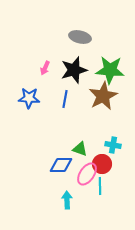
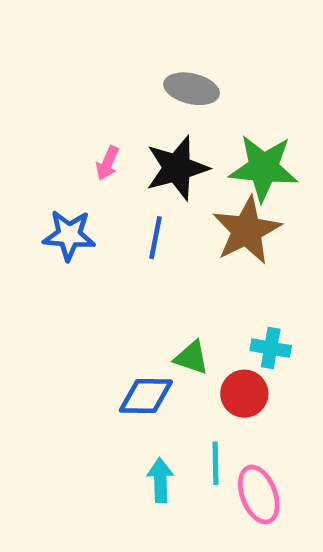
pink ellipse: (87, 174) -> (259, 494), moved, turned -55
cyan line: (100, 186) -> (216, 463), moved

